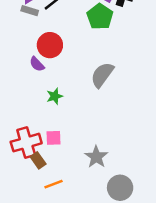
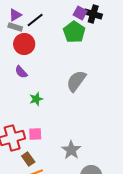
red circle: (50, 45) -> (24, 44), moved
brown rectangle: (38, 160) -> (28, 159), moved

